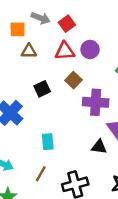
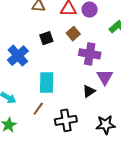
cyan rectangle: (48, 142) -> (47, 83), size x1.5
black triangle: (99, 147) -> (89, 91), turned -48

